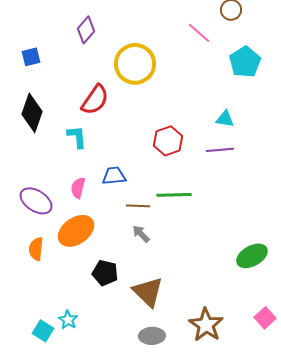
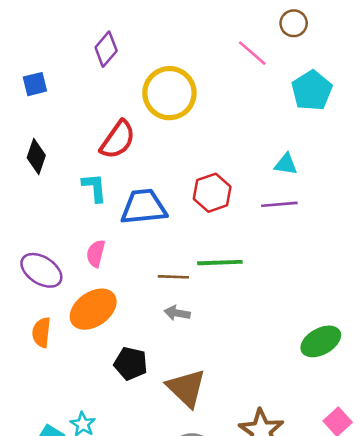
black diamond: (32, 113) -> (36, 156), size x0.7
blue trapezoid: (114, 176) -> (144, 207), moved, size x1.5
gray arrow: (141, 234) -> (177, 313), turned -36

